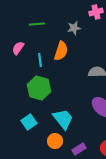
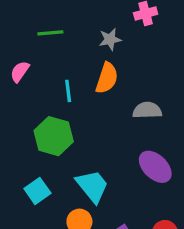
orange semicircle: (61, 51) -> (107, 78), moved
cyan line: (40, 60) -> (68, 91), moved

